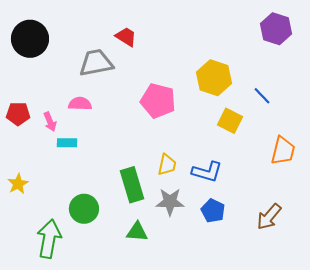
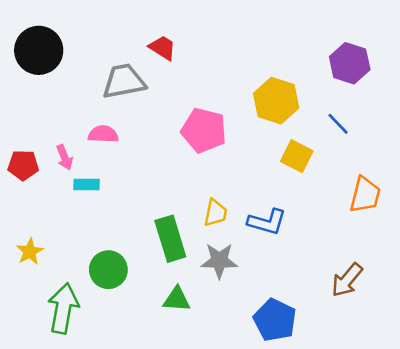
purple hexagon: (276, 29) -> (350, 63), moved
red pentagon: (18, 114) -> (23, 165), moved
yellow star: (18, 184) -> (30, 252), moved
blue pentagon: (213, 211) -> (275, 320), moved, size x1.4

